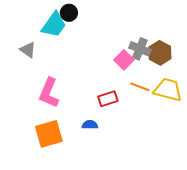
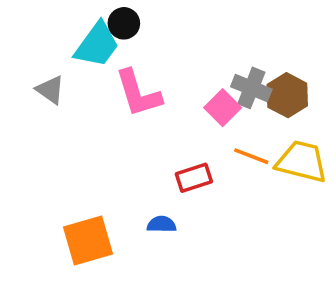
pink L-shape: (49, 93) -> (138, 93), moved, turned -40

